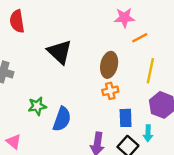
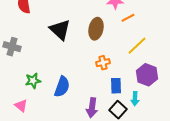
brown ellipse: (109, 65) -> (96, 29), moved
yellow line: (150, 71) -> (137, 46), turned 35
green star: (37, 106) -> (33, 81), moved

